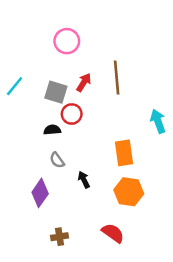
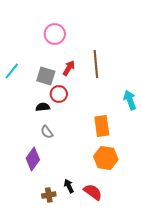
black arrow: (84, 180) -> (69, 186), moved

